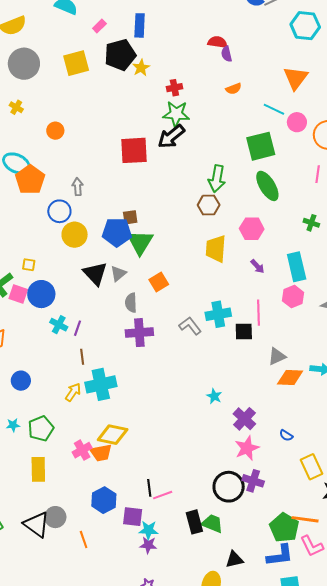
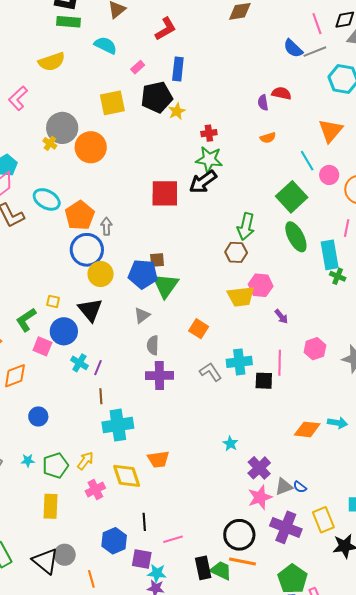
red semicircle: (217, 42) -> (281, 93), moved
gray circle: (24, 64) -> (62, 128), moved
cyan line: (274, 109) -> (307, 161), turned 30
orange circle: (55, 131) -> (91, 147), moved, size x1.8
green square: (261, 146) -> (292, 197), turned -32
orange pentagon: (30, 180) -> (80, 215), moved
blue circle: (59, 211) -> (87, 250), size x1.4
pink hexagon: (252, 229) -> (261, 285), moved
yellow trapezoid: (216, 249) -> (241, 296), turned -104
cyan rectangle: (297, 267) -> (330, 255), moved
black triangle: (95, 274) -> (90, 310), moved
orange square: (159, 282) -> (199, 329), moved, turned -30
pink square: (18, 294) -> (42, 346), moved
gray triangle: (277, 356) -> (284, 487), moved
yellow arrow: (73, 392) -> (85, 461), moved
yellow diamond: (113, 435) -> (127, 476), turned 56
orange trapezoid: (101, 453) -> (158, 459), moved
purple cross: (253, 481) -> (286, 527), moved, size x1.4
black line: (149, 488) -> (144, 522), moved
orange line: (305, 519) -> (242, 561), moved

